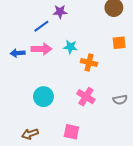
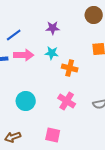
purple star: (60, 12) -> (53, 28), moved
blue line: (41, 26) -> (14, 35), moved

